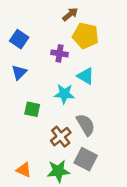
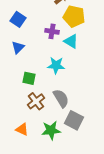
cyan triangle: (86, 76) -> (71, 41), moved
gray semicircle: (86, 125) -> (61, 98), moved
brown cross: (61, 137) -> (36, 101), moved

